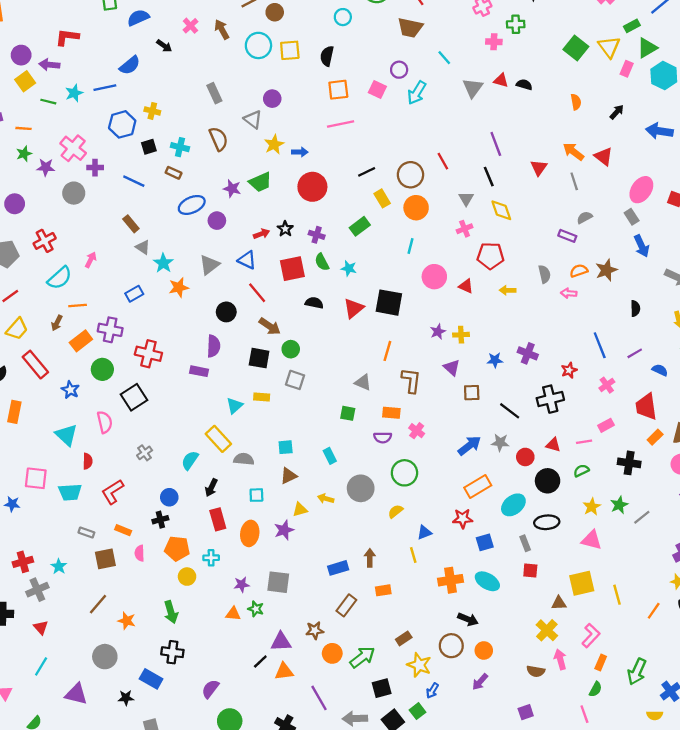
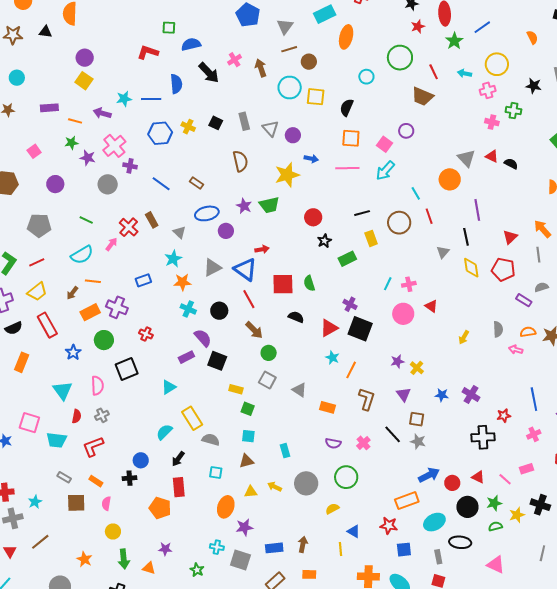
red L-shape: (67, 37) -> (148, 52), moved
black arrow: (164, 46) -> (209, 73), size x1.6
cyan line: (444, 58) -> (416, 193), moved
purple arrow: (49, 65) -> (102, 113), moved
blue semicircle: (130, 65) -> (176, 84), turned -66
yellow square: (25, 81) -> (84, 81), turned -30
gray triangle: (473, 88) -> (466, 158), turned -30
cyan arrow: (417, 93) -> (385, 171), moved
green line: (48, 102) -> (86, 220), moved
gray triangle: (253, 119) -> (271, 129), moved
yellow star: (274, 144) -> (287, 175), size x1.4
black square: (149, 147) -> (216, 123), moved, turned 32
cyan cross: (180, 147) -> (188, 309), moved
blue arrow: (300, 152) -> (311, 159), moved
red circle: (312, 187) -> (313, 217), size x0.7
orange circle: (416, 208) -> (450, 179), moved
black star: (285, 229) -> (324, 241), moved
pink cross: (465, 229) -> (409, 284), moved
purple cross: (317, 235) -> (350, 304), moved
red cross: (45, 241) -> (129, 227), moved, turned -30
gray triangle: (143, 247) -> (179, 232), moved
red pentagon: (490, 256) -> (503, 269), moved
blue triangle: (247, 260) -> (245, 270), size x1.4
cyan star: (349, 268) -> (332, 358), moved
red triangle: (466, 286) -> (431, 306), moved
yellow arrow: (508, 290) -> (464, 337), turned -72
yellow cross: (461, 335) -> (417, 368), turned 32
purple semicircle: (214, 346) -> (203, 338), turned -54
red cross: (148, 354) -> (146, 334), size x0.6
black square: (259, 358) -> (217, 361), moved
purple rectangle: (199, 371) -> (186, 357), turned -49
gray triangle: (363, 382) -> (299, 390), moved
cyan triangle: (235, 406) -> (169, 387), moved
black line: (510, 411) -> (393, 434), moved
green square: (348, 413) -> (248, 409), moved
orange rectangle: (391, 413) -> (327, 407), moved
pink line: (584, 442) -> (505, 479), turned 40
gray star: (500, 443) -> (418, 441), moved
blue arrow: (469, 446) -> (429, 475), moved
gray cross: (145, 453) -> (102, 415), moved
green semicircle: (581, 471) -> (495, 526), moved
green star: (619, 505) -> (494, 503), moved
yellow star: (592, 507) -> (517, 515), moved
gray line: (642, 517) -> (542, 553), turned -49
purple star: (284, 530) -> (244, 527), moved
blue triangle: (424, 532) -> (354, 531), turned 40
orange ellipse: (250, 533) -> (226, 507), moved
orange pentagon: (177, 548) -> (160, 508), moved
cyan cross: (211, 558) -> (217, 547), moved
yellow circle: (187, 577) -> (113, 532), moved
gray square: (278, 582) -> (240, 560), moved
purple star: (242, 585) -> (165, 549), moved
brown line: (98, 604) -> (40, 542), moved
orange triangle: (233, 614) -> (149, 568), moved

